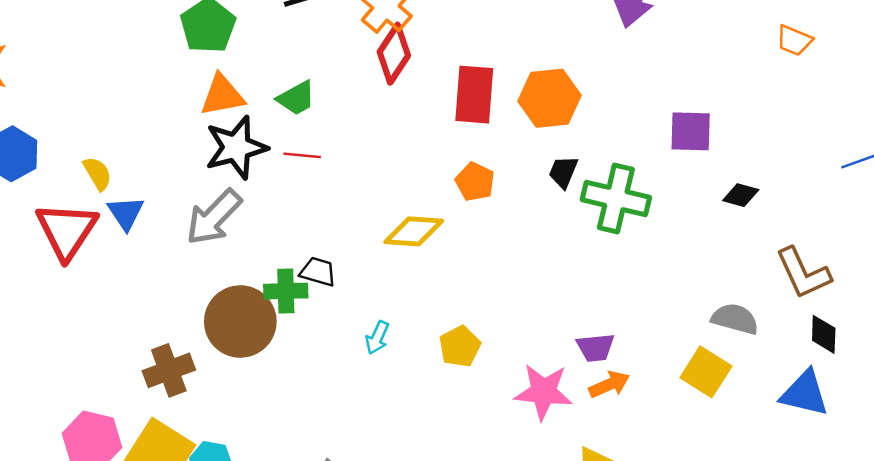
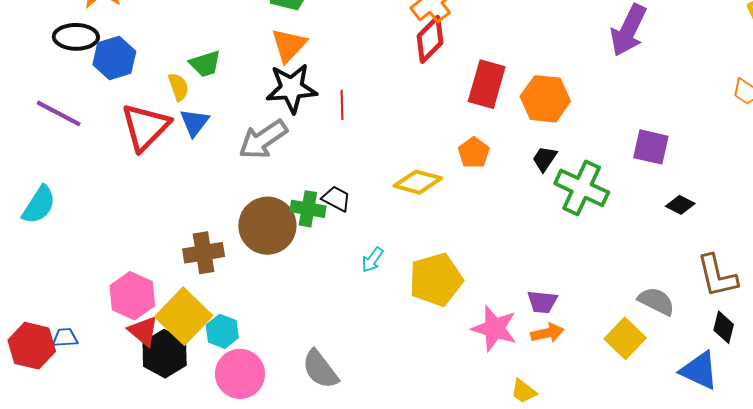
orange triangle: (222, 95) -> (289, 45), turned -48
green trapezoid: (296, 98) -> (205, 64), moved
red line: (302, 155) -> (342, 105), turned 72
yellow pentagon: (460, 346) -> (436, 280), size x1.6

